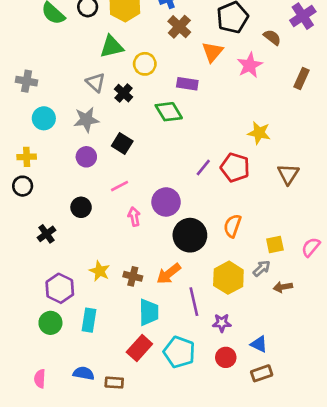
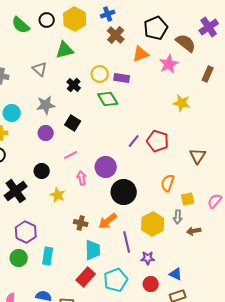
brown semicircle: (272, 37) -> (186, 43), size x1.5
orange triangle: (212, 52) -> (141, 54), turned 30
yellow circle: (145, 64) -> (100, 74), moved
gray triangle: (96, 82) -> (40, 69), moved
cyan circle: (44, 118) -> (12, 113), moved
yellow star: (259, 133) -> (182, 103), moved
brown triangle: (288, 174) -> (198, 156), moved
orange semicircle: (232, 226) -> (168, 183), moved
black cross: (46, 234) -> (16, 191), size x1.6
gray arrow: (262, 268) -> (178, 217), turned 136
yellow star: (100, 271) -> (58, 195), moved
cyan pentagon: (179, 352) -> (116, 280), turned 30

